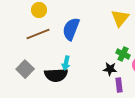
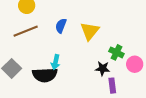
yellow triangle: (120, 18) -> (90, 31), moved
blue semicircle: (71, 29) -> (61, 26), size x0.6

